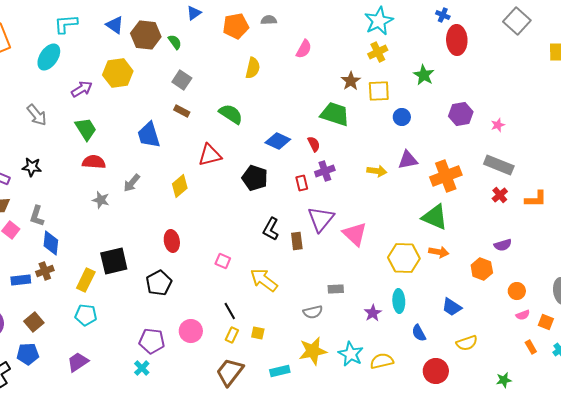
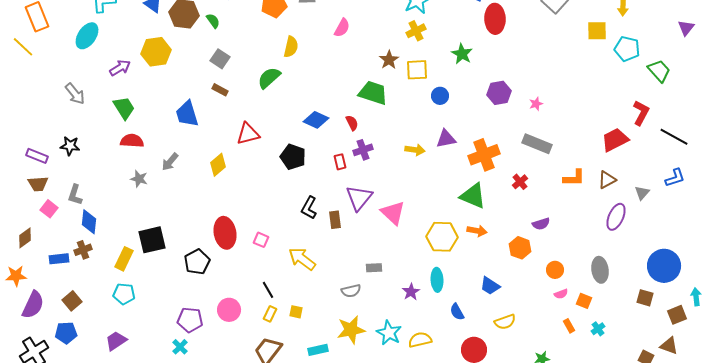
green semicircle: (231, 114) -> (269, 78), moved, turned -75
red cross: (500, 195) -> (520, 182), moved
red ellipse: (172, 241) -> (225, 233), moved, size x1.4

